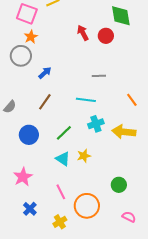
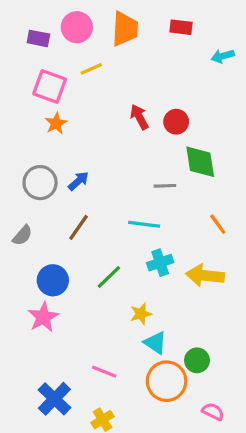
green diamond: (121, 16) -> (200, 162), moved
gray circle: (21, 56) -> (40, 183), moved
cyan triangle: (63, 159) -> (155, 343), moved
pink star: (23, 177) -> (43, 317), moved
pink line: (61, 192) -> (104, 372), turned -42
orange circle: (87, 206) -> (167, 381), moved
blue cross: (30, 209) -> (54, 399), size x1.5

